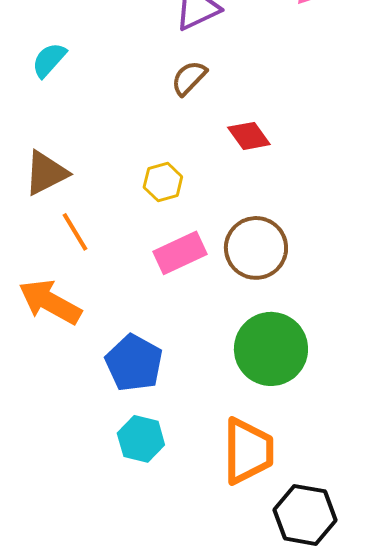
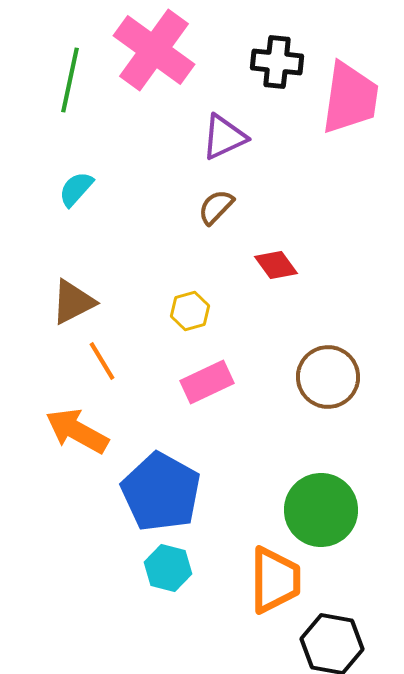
brown circle: (256, 248) -> (328, 377), moved
green circle: (271, 349) -> (321, 510), moved
blue pentagon: (134, 363) -> (161, 492), size x1.4

